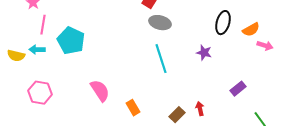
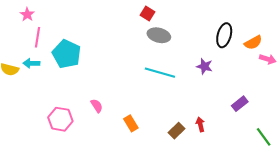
cyan line: (161, 59) -> (160, 73), turned -56
pink semicircle: (100, 91) -> (97, 106), size x0.6
pink hexagon: (40, 93) -> (60, 119), moved

